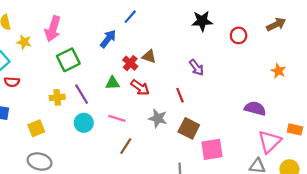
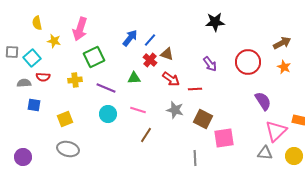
blue line: (130, 17) -> (150, 40), moved
brown arrow: (276, 24) -> (282, 43), moved
red circle: (239, 35) -> (248, 62), moved, size x1.6
red arrow: (140, 87) -> (171, 79), moved
purple line: (82, 94) -> (106, 88), turned -36
red line: (180, 95) -> (195, 89), turned -72
yellow cross: (57, 97) -> (75, 80), moved
purple semicircle: (255, 108) -> (263, 101), turned 42

